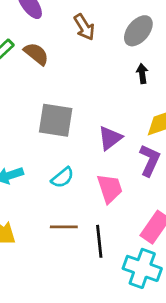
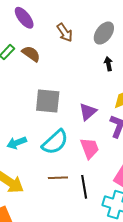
cyan semicircle: (63, 178) -> (55, 142), size x1.6

